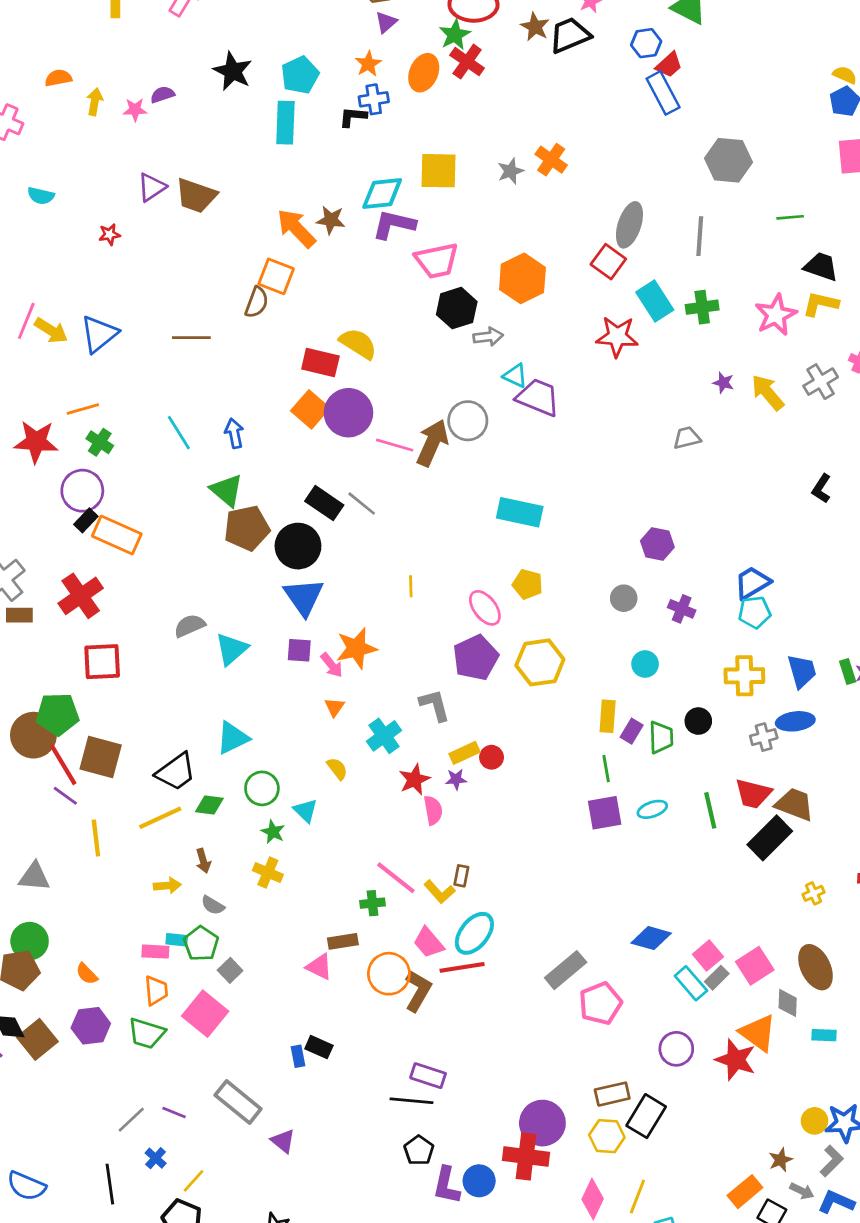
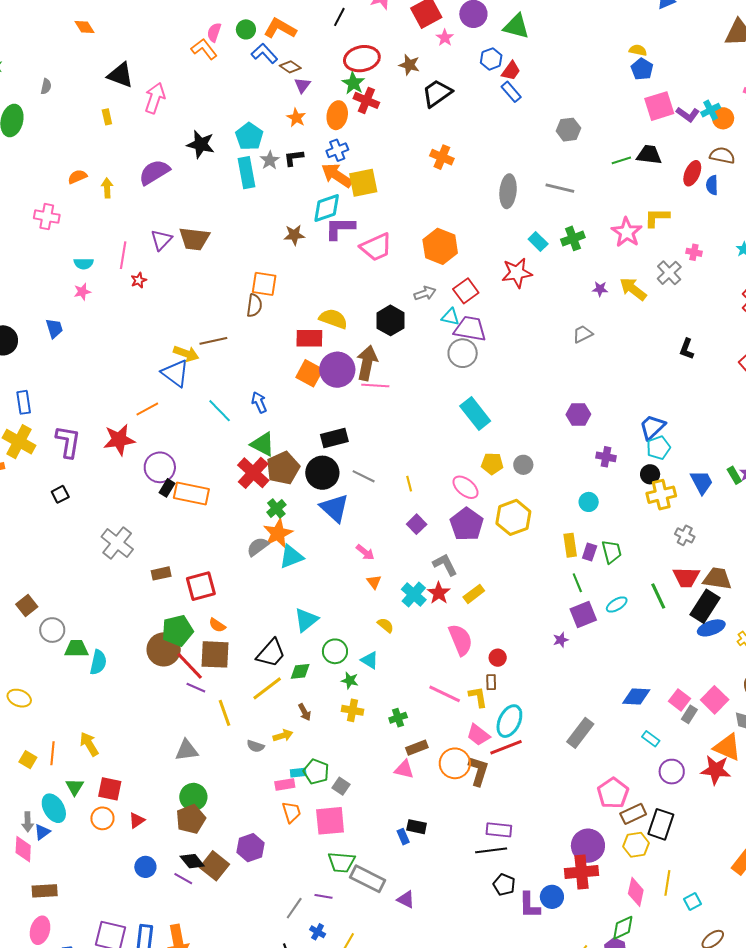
black trapezoid: (570, 35) -> (437, 93), moved
blue rectangle: (663, 93) -> (511, 92), size x0.7
purple semicircle: (162, 95) -> (154, 172), size x1.8
blue cross: (374, 99) -> (337, 150), moved
pink star: (135, 110) -> (82, 292), moved
gray hexagon: (729, 160) -> (568, 130), size x0.7
gray star: (511, 171) -> (270, 160), moved
orange arrow: (296, 228) -> (337, 175), moved
gray line: (700, 236) -> (560, 188), turned -68
red square: (608, 262) -> (466, 291), moved, turned 30
black trapezoid: (821, 267) -> (649, 155), moved
cyan rectangle: (655, 301) -> (538, 242), size x0.7
black hexagon: (457, 308) -> (390, 320), moved
pink line: (26, 321) -> (123, 255), moved
yellow arrow: (51, 330) -> (186, 354), moved
blue triangle: (99, 334) -> (175, 373), moved, turned -32
gray circle: (468, 421) -> (463, 353), moved
green cross: (100, 442) -> (276, 508), moved, turned 30
brown arrow: (432, 443) -> (367, 363), moved
black rectangle: (324, 503) -> (334, 438), turned -36
gray line: (362, 504) -> (364, 476), moved
cyan rectangle: (520, 512) -> (475, 414), turned 52
red cross: (81, 596) -> (253, 473), moved
gray circle: (624, 598) -> (523, 465), moved
brown rectangle: (19, 615) -> (161, 573), moved
orange star: (356, 648) -> (278, 533), moved
cyan triangle: (232, 649) -> (291, 557), turned 32
purple square: (299, 650) -> (417, 524), moved, turned -36
black circle: (698, 721) -> (650, 474), moved
blue ellipse: (795, 721) -> (711, 628), moved
gray cross: (764, 737) -> (685, 535), turned -36
red circle: (492, 757) -> (498, 658), moved
purple star: (456, 779) -> (561, 640), moved
red star: (414, 780) -> (439, 593), moved
pink semicircle: (433, 810) -> (461, 640), size x1.5
yellow L-shape: (439, 892) -> (478, 697), turned -135
green cross: (372, 903) -> (398, 718), moved
gray semicircle: (213, 905) -> (255, 746), moved
orange semicircle: (87, 974) -> (217, 625), moved
cyan rectangle: (691, 983) -> (651, 739), moved, size x0.7
pink pentagon: (600, 1003) -> (613, 793), moved
pink square: (205, 1014) -> (330, 821), turned -32
green trapezoid: (146, 1033) -> (342, 862), moved

